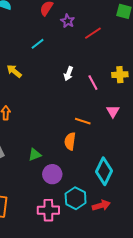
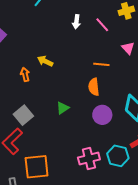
yellow arrow: (14, 71) -> (45, 61), moved
purple circle: (52, 174) -> (102, 115), moved
cyan hexagon: (76, 198) -> (118, 156), moved

